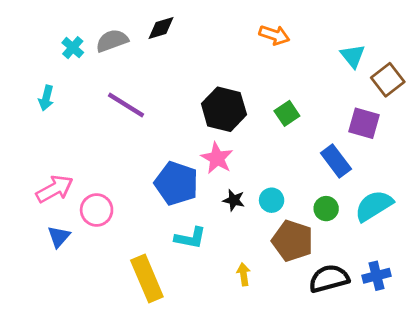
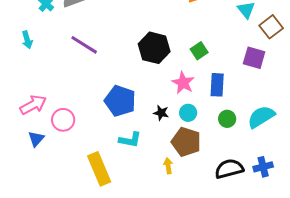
cyan arrow: (46, 98) -> (27, 40), turned -30
pink star: (217, 158) -> (183, 83), moved
blue rectangle: (336, 161) -> (217, 85), moved, turned 40
brown pentagon: (293, 241) -> (186, 142), moved

